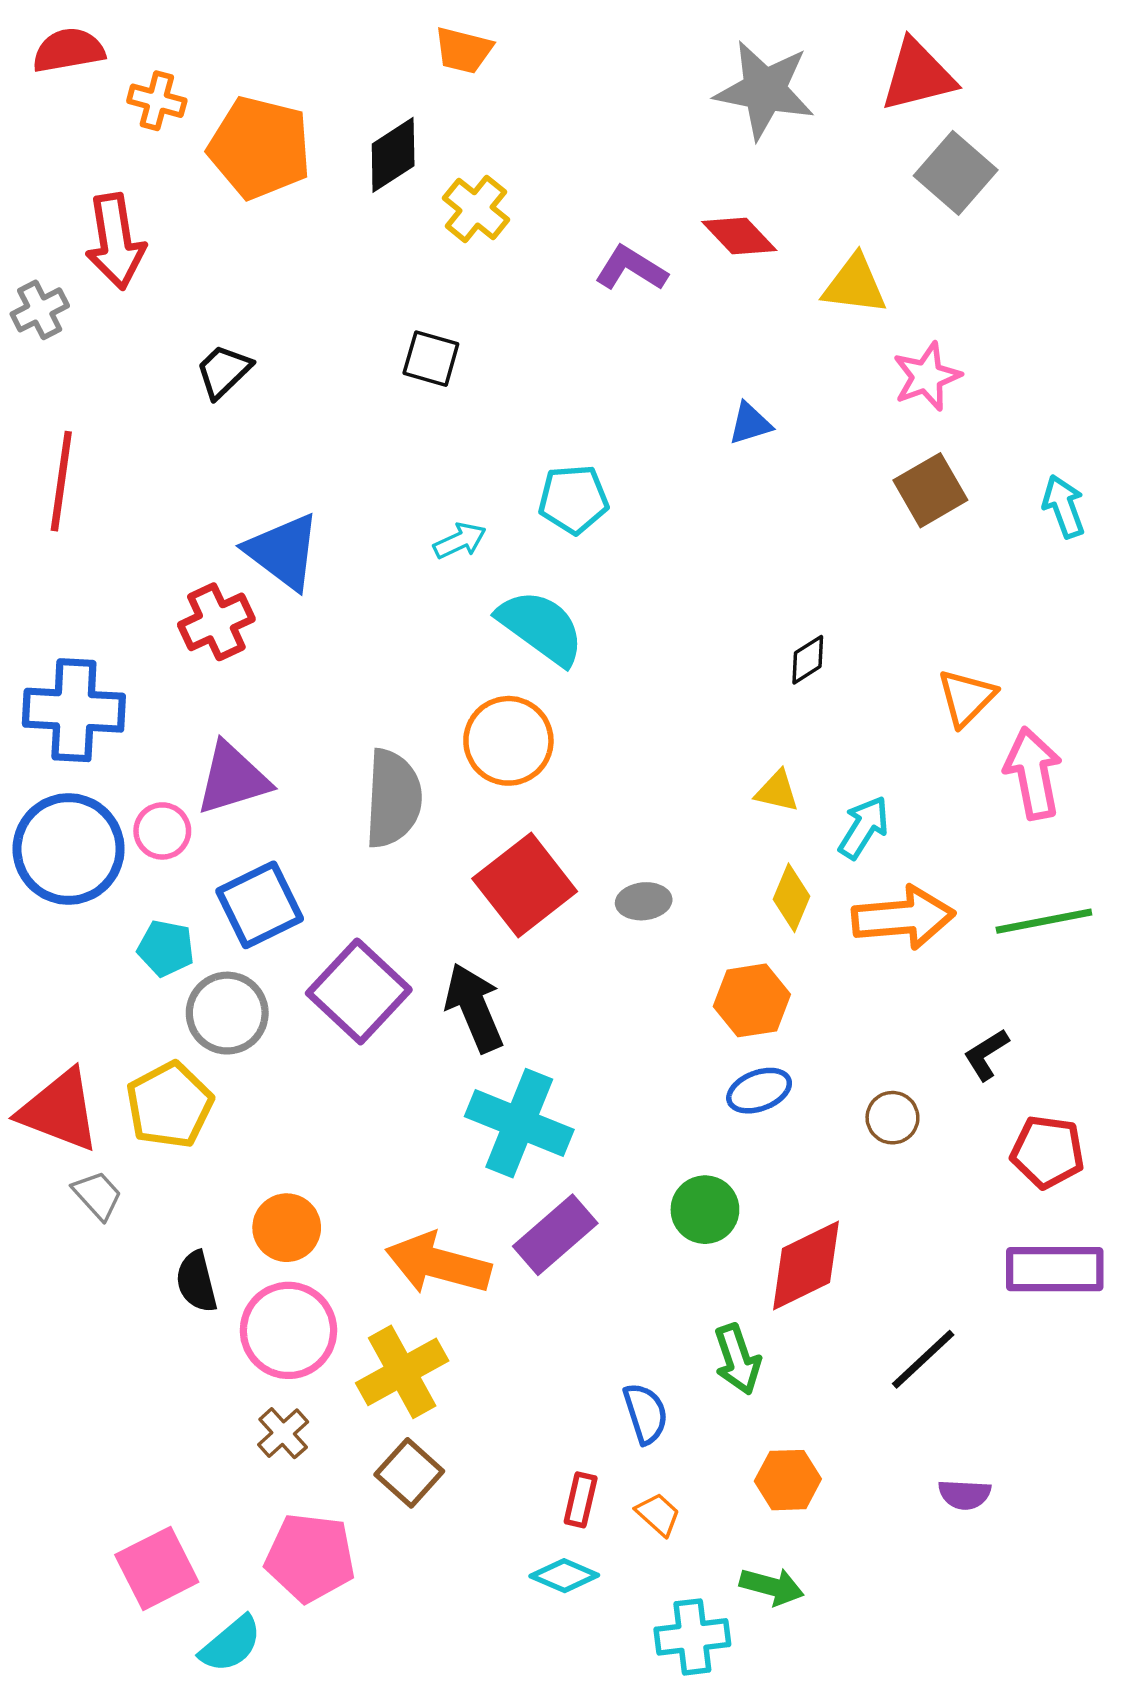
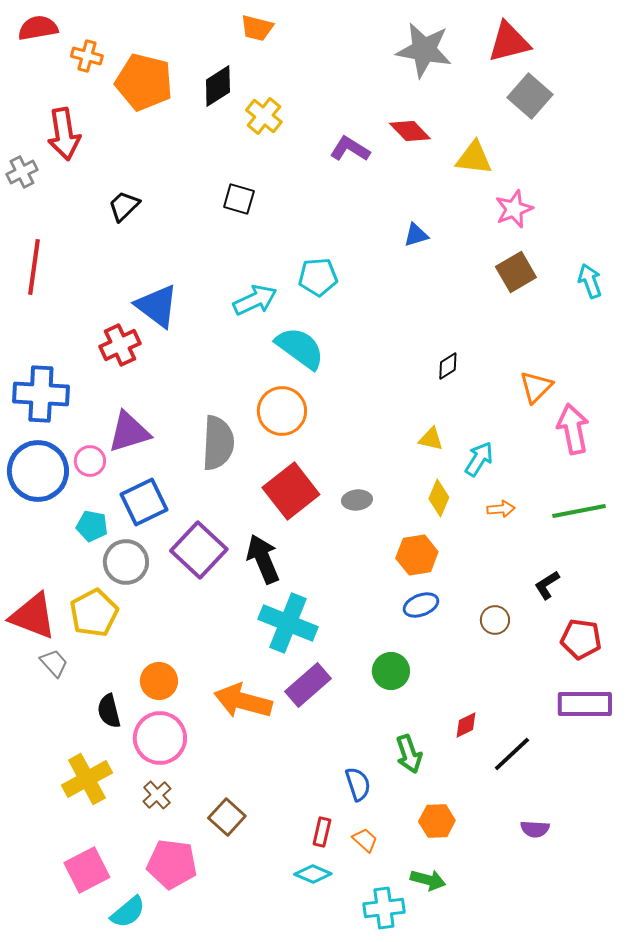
cyan arrow: (460, 541) -> (255, 300), size x1.5
orange arrow: (903, 918) -> (501, 509), size x0.5
red diamond: (806, 1265) -> (466, 725), moved, size x0.5
yellow cross: (402, 1372) -> (87, 779), moved

